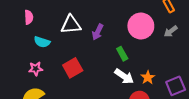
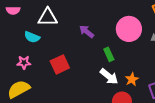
pink semicircle: (29, 17) -> (13, 10), moved, turned 88
white triangle: (71, 25) -> (48, 17), moved
purple arrow: (98, 32) -> (87, 31), turned 98

